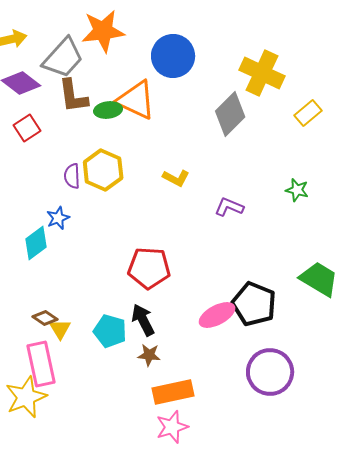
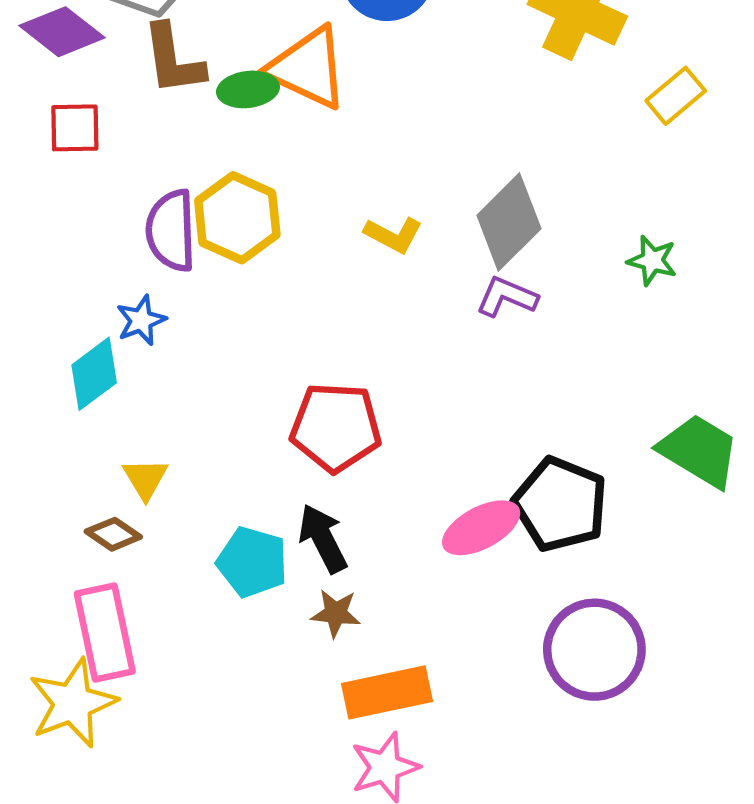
gray diamond: (230, 114) -> (509, 222), moved
red square: (27, 128) -> (75, 128), turned 32
purple semicircle: (72, 176) -> (171, 231), size x1.5
yellow triangle: (60, 329) -> (145, 479), moved

